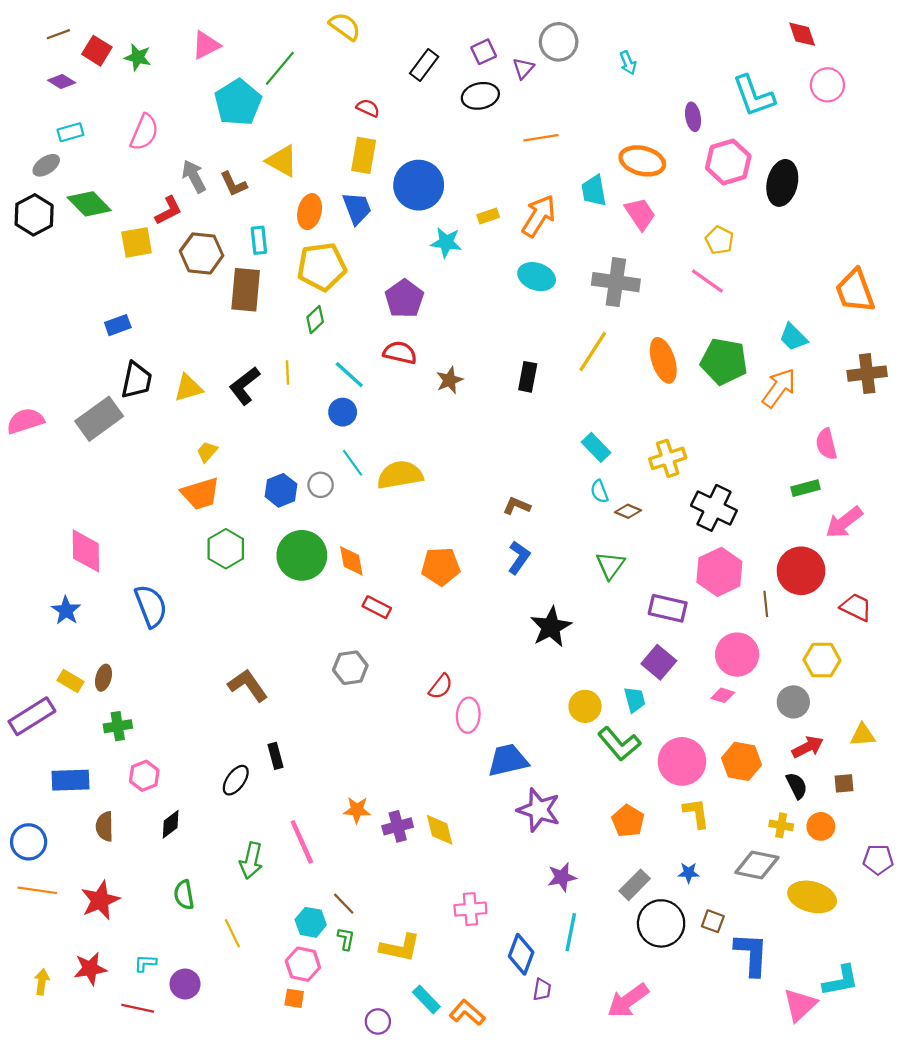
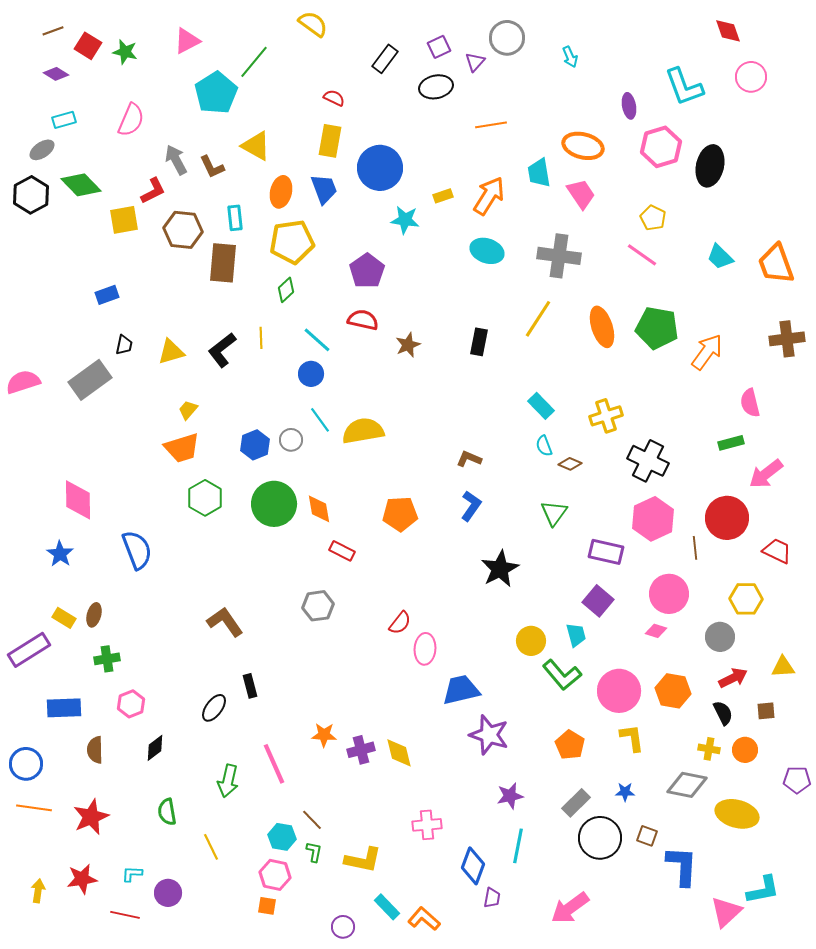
cyan trapezoid: (793, 337) -> (720, 257), moved
black trapezoid: (137, 380) -> (124, 345), size x0.6

